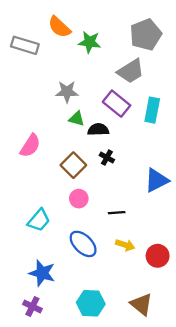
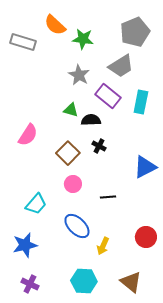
gray star: (67, 92) -> (79, 75), moved, turned 30
yellow arrow: (125, 245) -> (103, 246), moved, turned 96
blue star: (42, 273) -> (25, 245), moved, turned -30

